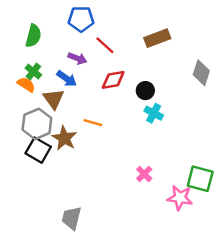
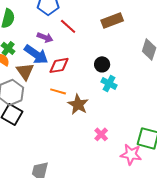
blue arrow: (67, 79) -> (36, 54), size x1.4
red diamond: (113, 80) -> (59, 65), moved
brown star: (64, 138) -> (78, 104), moved

